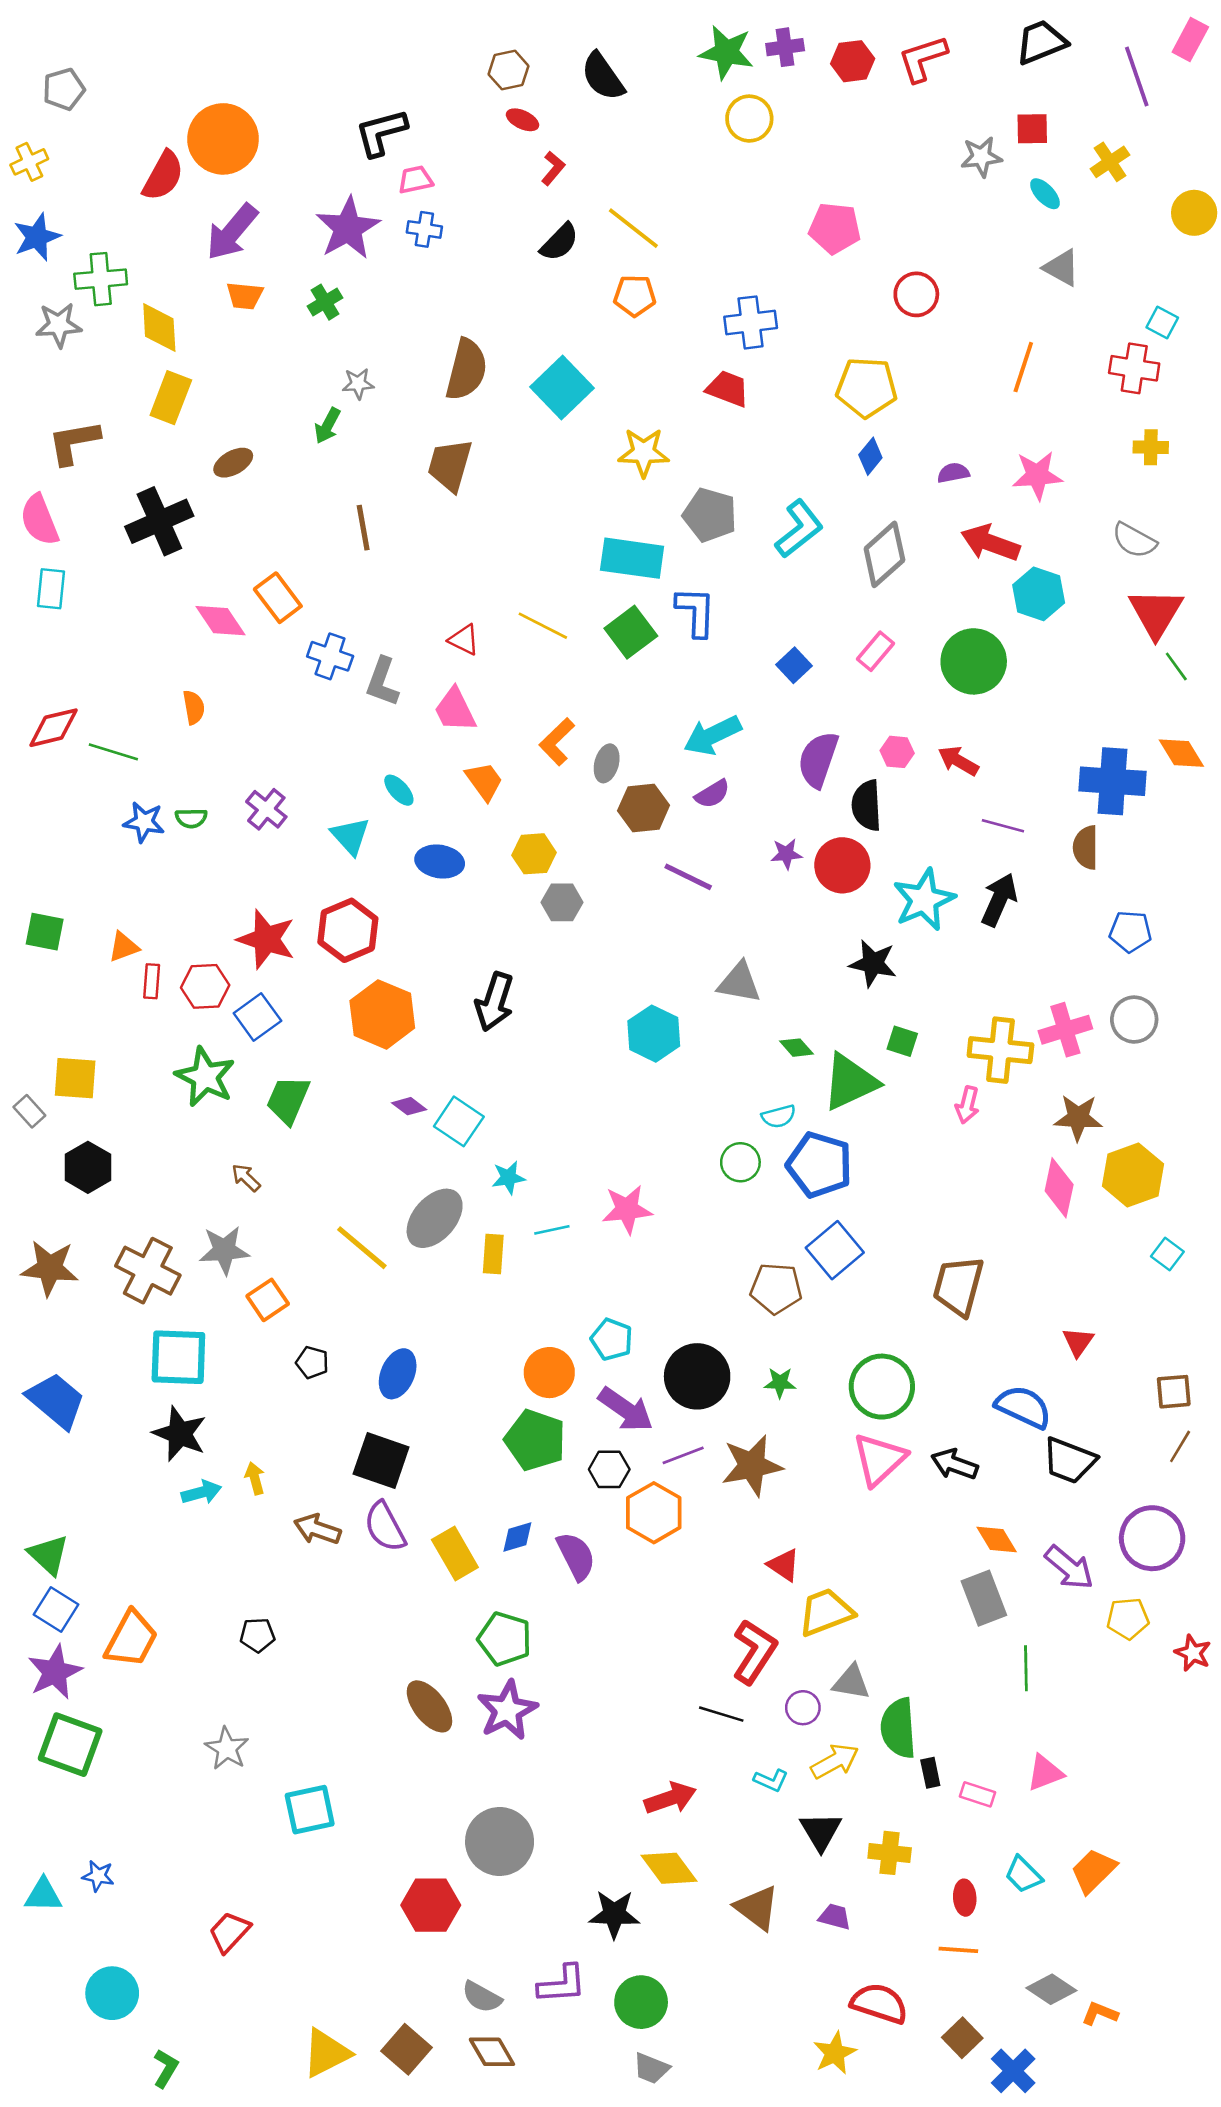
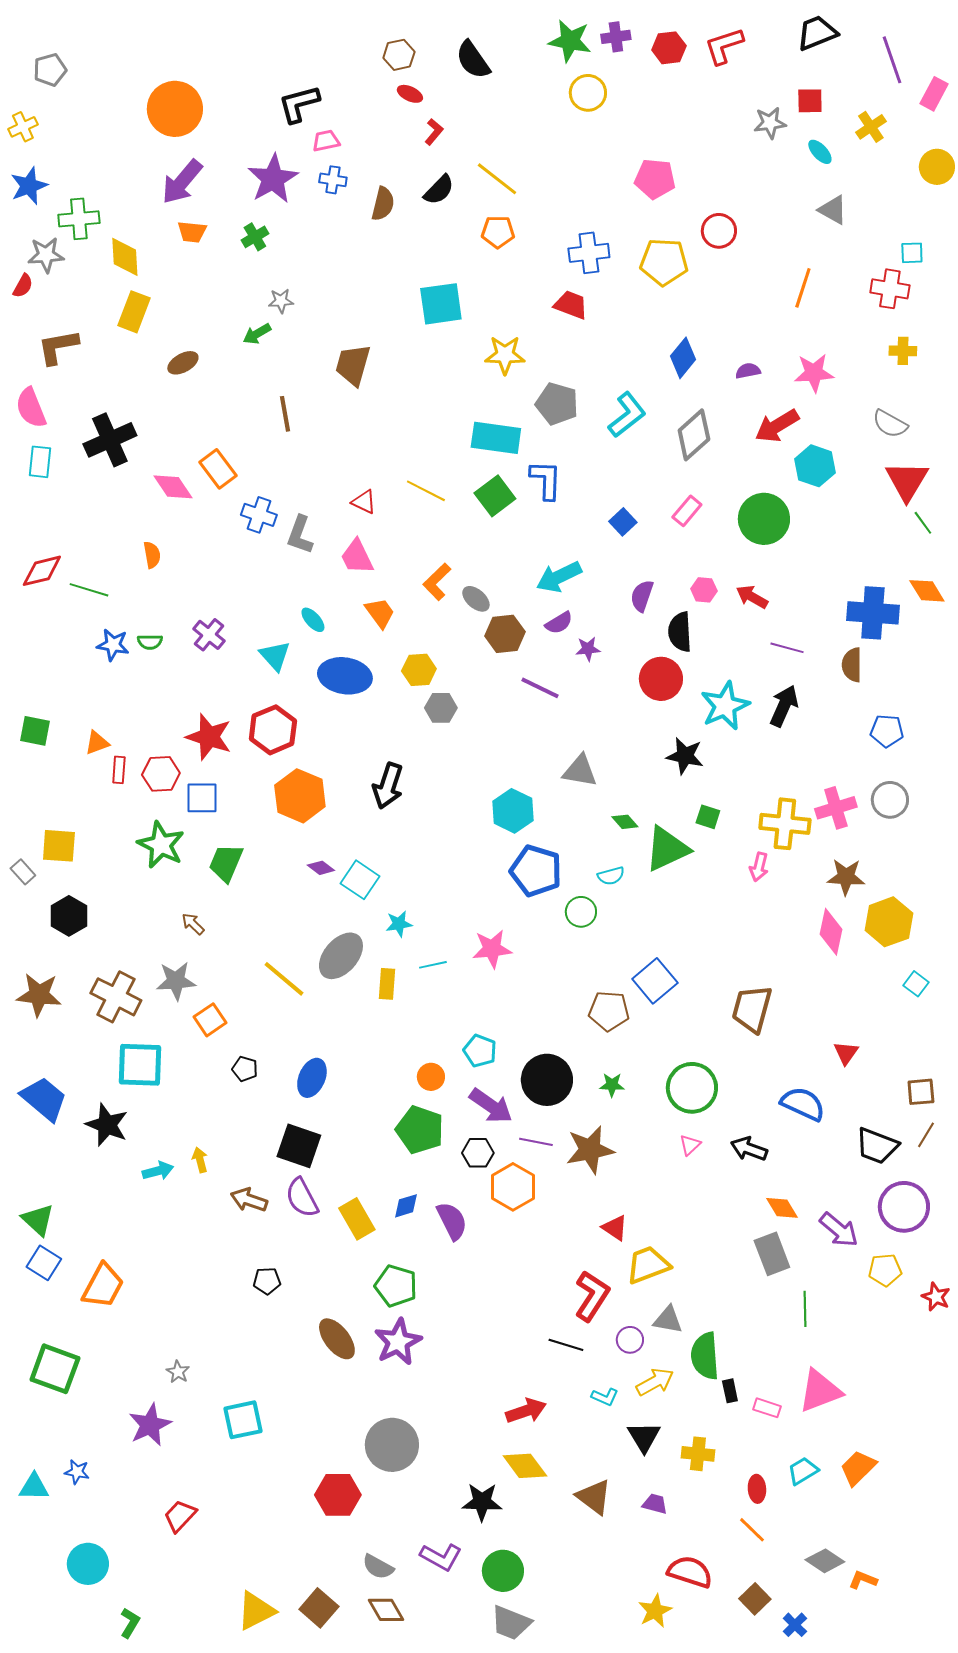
pink rectangle: (1190, 40) -> (934, 94), moved
red semicircle: (163, 176) -> (23, 286), moved, size x0.6
cyan square: (1162, 322) -> (912, 253), turned -30
brown semicircle: (466, 370) -> (383, 204), moved, size x0.7
cyan square: (562, 387) -> (441, 304), turned 36
yellow pentagon: (867, 387) -> (664, 262), moved
green arrow: (328, 426) -> (257, 334), turned 32
blue diamond: (870, 456) -> (683, 358), size x1.4
black cross: (159, 521) -> (110, 440), moved
red arrow: (990, 543) -> (777, 426), turned -51
purple semicircle: (818, 760) -> (642, 596), size x0.7
gray ellipse: (607, 763) -> (476, 599), turned -64
purple star: (786, 854) -> (588, 649), moved
blue ellipse: (440, 861) -> (345, 676), size x1.4
blue square: (257, 1017) -> (202, 798), turned 36
blue pentagon: (819, 1165) -> (536, 871), moved
orange circle: (549, 1373) -> (431, 1077), size x0.7
black star: (180, 1434) -> (107, 1125), moved
purple line: (683, 1455) -> (536, 1142), turned 32
pink triangle: (879, 1459) -> (690, 1145), size x0.5
black trapezoid: (1069, 1460) -> (877, 1146), moved
black pentagon: (257, 1635) -> (267, 1281), moved
purple star: (55, 1672) -> (150, 1425), moved
gray star: (227, 1748) -> (178, 1372), size x0.7
pink triangle: (1045, 1773) -> (820, 1391), size x1.5
cyan trapezoid: (1023, 1875) -> (803, 1471), turned 104
orange line: (958, 1950) -> (752, 1530), turned 40
purple L-shape: (562, 1984) -> (441, 1557), turned 33
gray trapezoid: (651, 2068) -> (511, 1623), size x1.4
blue cross: (1013, 2071) -> (795, 1625), size x0.7

